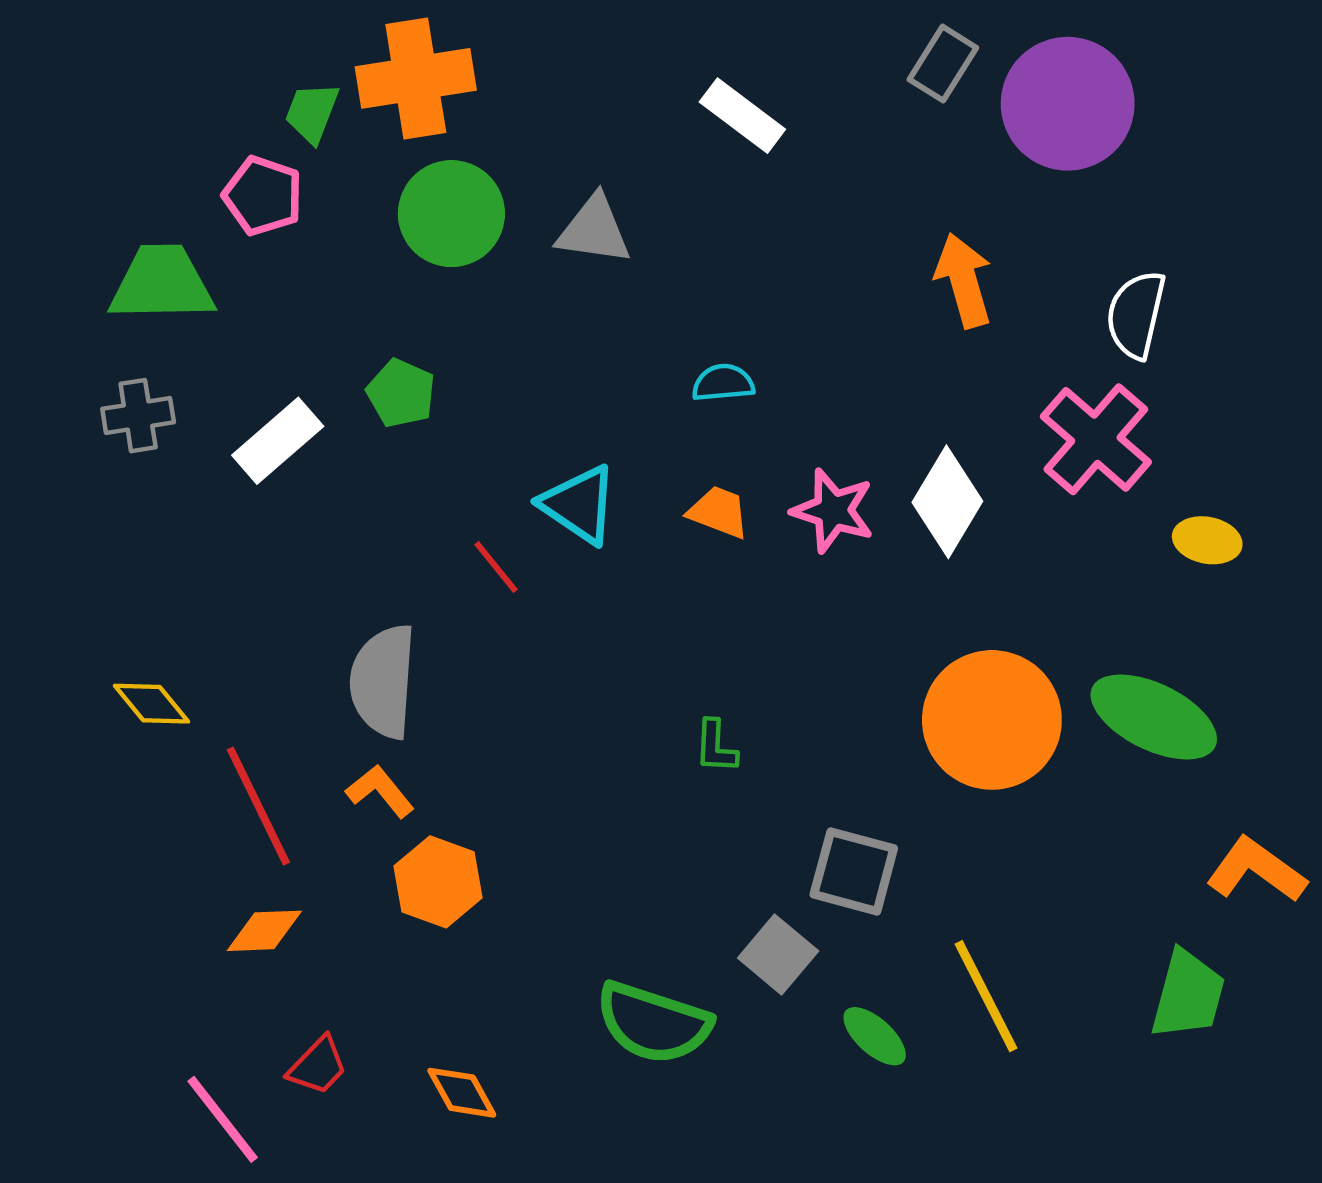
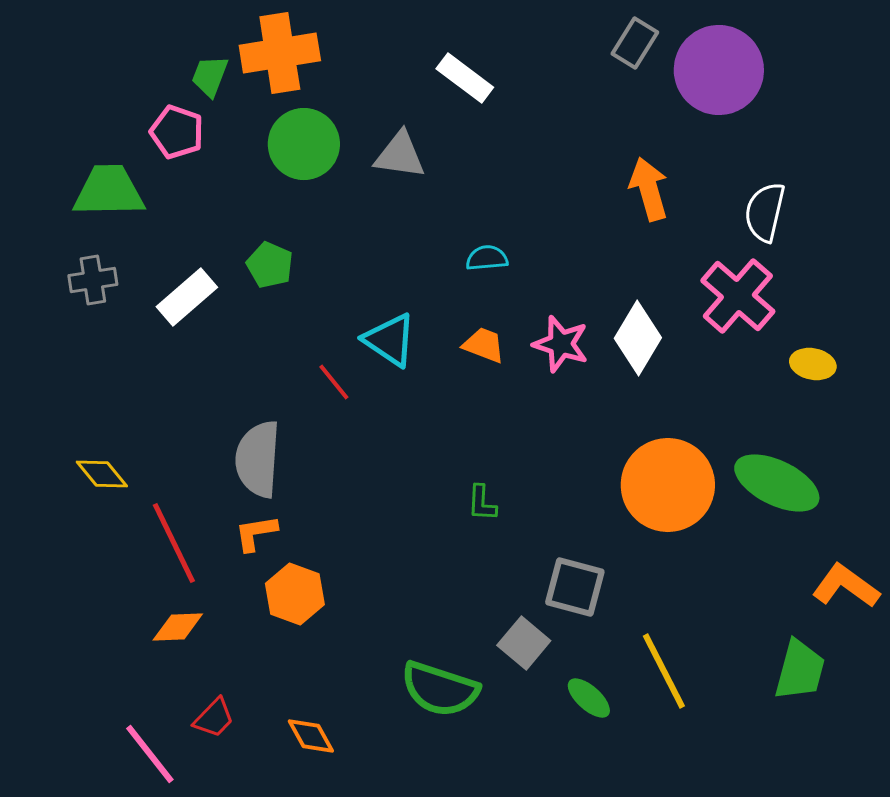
white rectangle: (742, 116) -> (465, 78), moved
orange L-shape: (380, 791) -> (256, 533), turned -60

